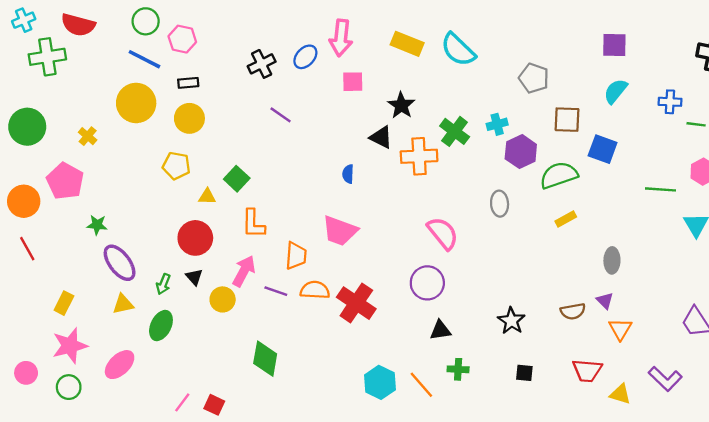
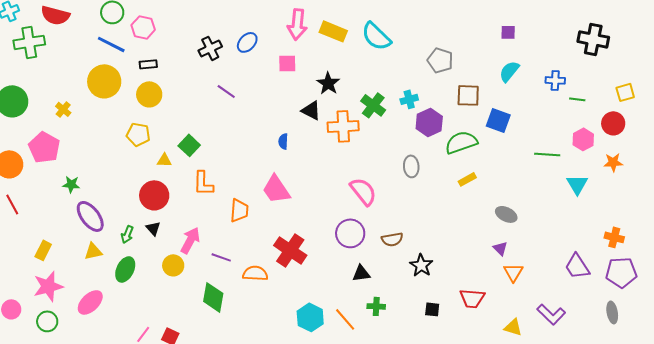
pink arrow: (341, 38) -> (297, 24), moved
purple square: (614, 45) -> (508, 32), size x0.7
pink trapezoid: (340, 231) -> (276, 189), turned 36
gray ellipse: (612, 260) -> (506, 214), turned -65
pink arrow: (244, 271) -> (190, 240), moved
orange semicircle: (315, 290) -> (255, 273), moved
purple line: (276, 291) -> (221, 257), moved
yellow circle: (223, 299) -> (173, 265), moved
brown semicircle: (573, 311) -> (392, 239), moved
red trapezoid: (587, 371) -> (472, 298), moved

